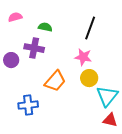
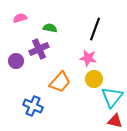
purple cross: (34, 48) -> (39, 49), turned -36
blue cross: (28, 105) -> (33, 106), turned 30

